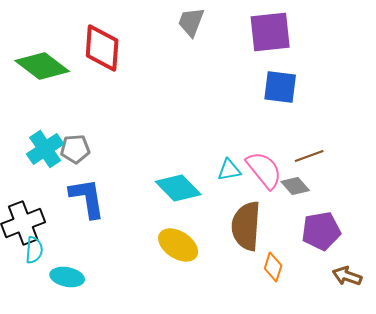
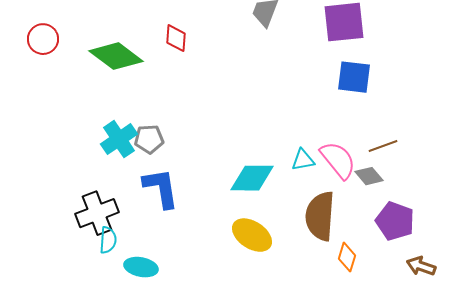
red diamond: (102, 48) -> (176, 38), size x0.6
cyan diamond: (178, 188) -> (252, 178), turned -45
purple pentagon: (321, 231) -> (395, 221), turned 30

